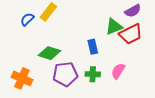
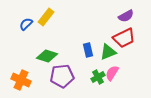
green triangle: (114, 27) -> (108, 52), moved
green cross: (93, 74) -> (98, 77), moved, turned -32

